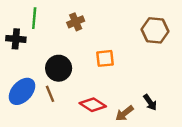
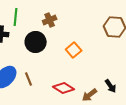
orange square: (105, 58) -> (74, 50), turned -35
black circle: (59, 68) -> (36, 42), moved

